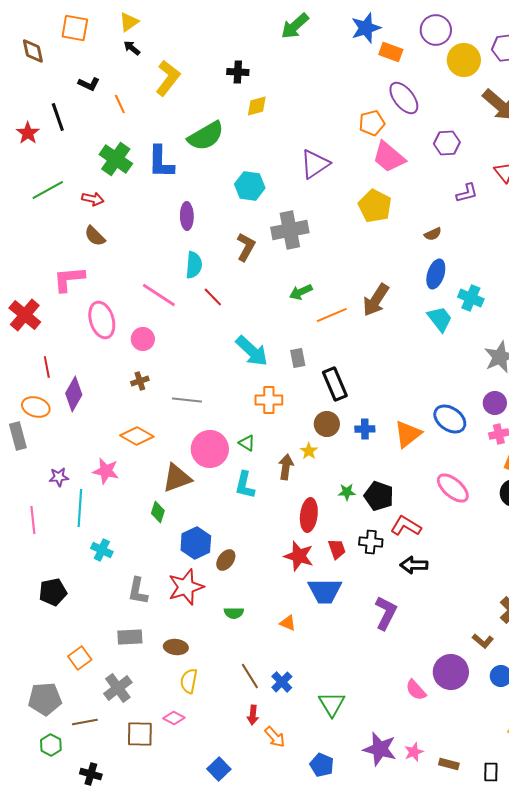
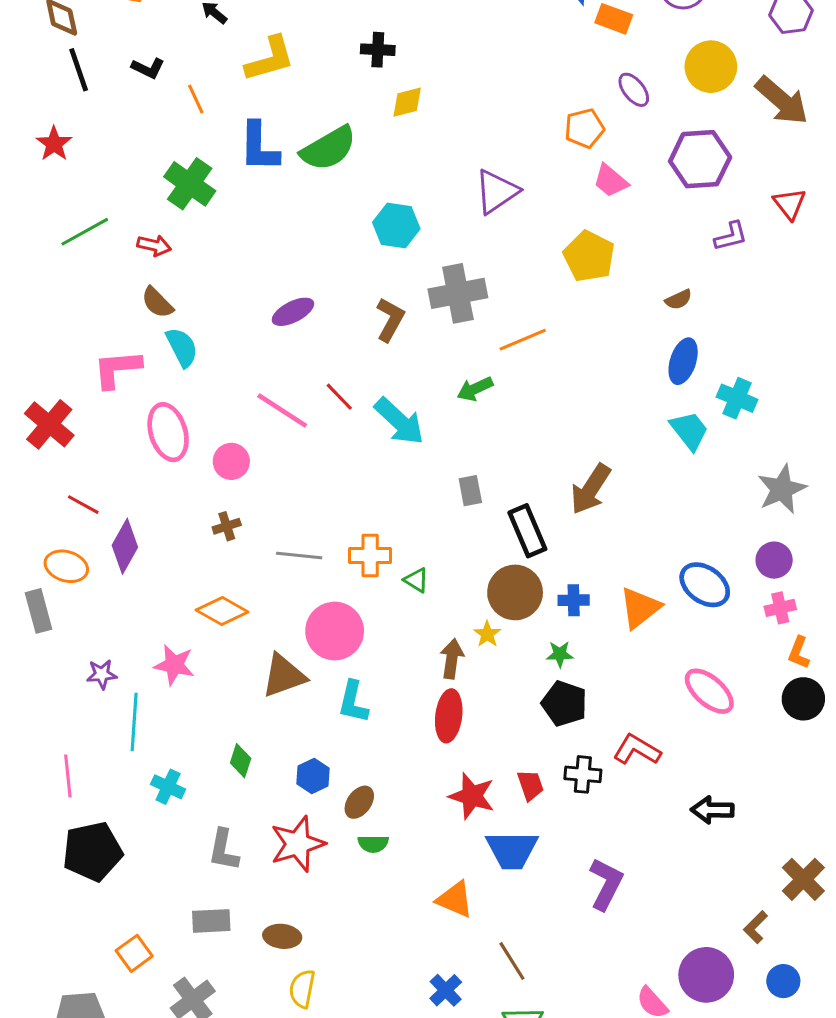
yellow circle: (464, 60) -> (711, 67), moved
yellow L-shape: (168, 78) -> (270, 59), turned 36
purple ellipse: (404, 98) -> (634, 90), size x0.7
black line: (58, 117) -> (79, 70), moved
purple hexagon: (447, 143) -> (700, 159), size x1.5
pink trapezoid: (389, 157) -> (611, 181), size x0.7
blue L-shape: (161, 162) -> (259, 147), moved
purple ellipse: (187, 216) -> (293, 312), moved, turned 64
cyan semicircle: (194, 265) -> (182, 347), moved, turned -32
pink line: (159, 295) -> (282, 411), moved
brown arrow: (376, 300) -> (591, 489), moved
orange line: (332, 315) -> (523, 340), moved
cyan arrow: (252, 351) -> (399, 421), moved
red line: (47, 367) -> (83, 505), turned -50
orange cross: (269, 400) -> (370, 555), moved
brown circle: (327, 424) -> (515, 592), size x1.4
green triangle: (247, 443) -> (416, 580), moved
cyan L-shape: (245, 485) -> (353, 702), moved
green star: (347, 492) -> (560, 654), moved
black pentagon: (379, 496) -> (564, 703), moved
green diamond: (158, 512) -> (241, 761), moved
red ellipse: (309, 515) -> (449, 716), moved
pink line: (33, 520) -> (68, 776), moved
blue hexagon: (196, 543) -> (313, 776), size x0.7
black arrow: (414, 565) -> (712, 810), moved
black pentagon: (53, 592) -> (93, 852), size x1.4
green semicircle: (234, 613) -> (373, 844), moved
orange triangle: (288, 623) -> (455, 899), size x1.5
brown L-shape: (483, 641) -> (756, 927), turned 95
brown line: (250, 676) -> (512, 961), moved

